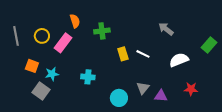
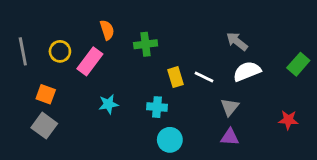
white semicircle: (179, 60) -> (247, 71), moved
cyan star: (52, 74) -> (108, 104), moved
cyan cross: (88, 77) -> (157, 107), moved
gray triangle: (143, 88) -> (230, 107), moved
red star: (191, 89) -> (288, 120), moved
gray square: (41, 91) -> (44, 126), moved

